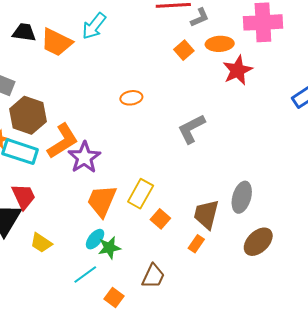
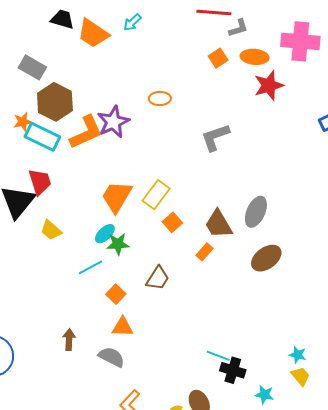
cyan arrow: (94, 26) -> (132, 22), size x0.7
purple star: (84, 157) -> (113, 122), moved
brown trapezoid: (206, 214) -> (218, 224), turned -52

